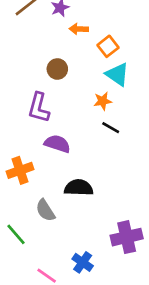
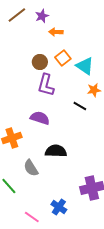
orange square: (108, 46) -> (63, 58), moved
orange star: (103, 101) -> (94, 90), moved
purple L-shape: (39, 108) -> (46, 85), moved

